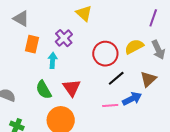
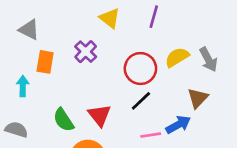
purple line: (153, 18) -> (154, 17), moved
cyan arrow: (53, 60) -> (23, 86), moved
black line: (116, 78) -> (141, 101), moved

